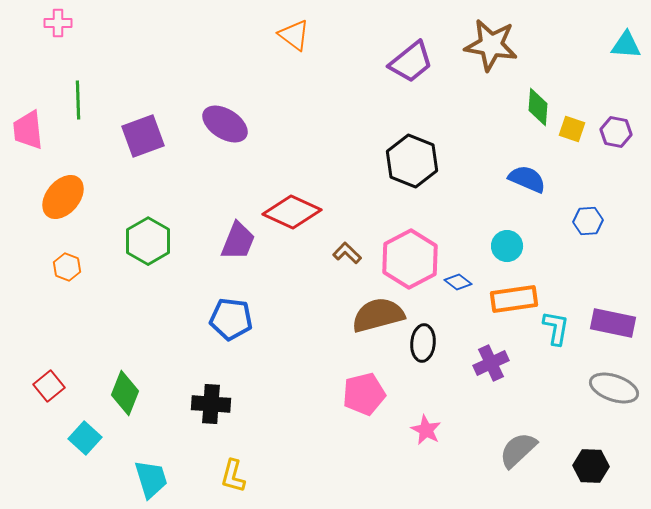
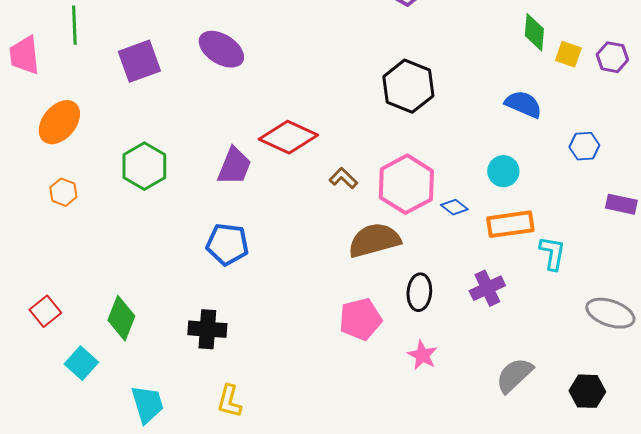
purple rectangle: (613, 323) -> (621, 204), moved, size x0.7
black ellipse: (423, 343) -> (419, 292), moved

